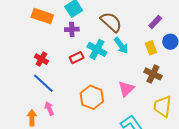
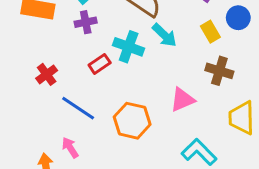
red cross: (41, 59) -> (47, 74), turned 32
blue line: (43, 83) -> (78, 108), moved
pink triangle: (126, 89) -> (182, 100), turned 30

